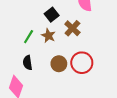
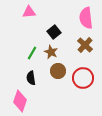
brown cross: (72, 28) -> (85, 45), moved
brown circle: (59, 64) -> (58, 71), moved

